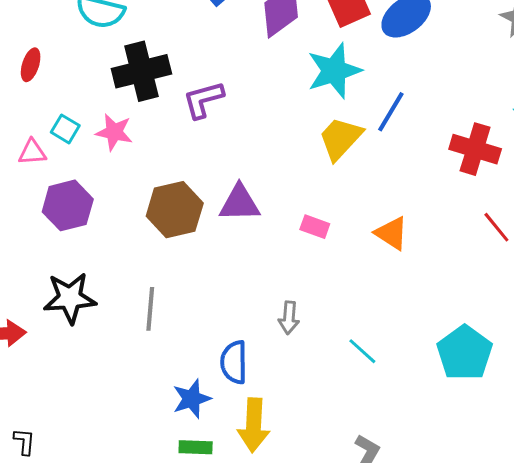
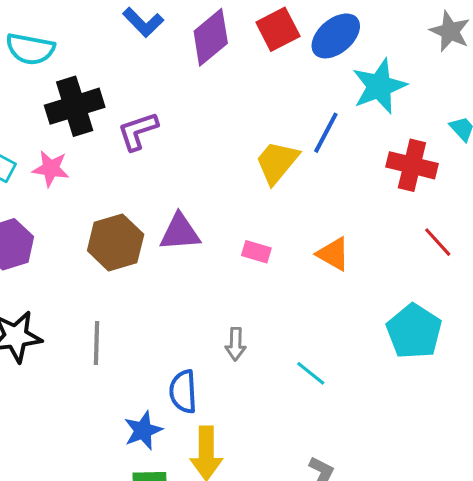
cyan star: (334, 71) -> (379, 86), moved
cyan pentagon: (465, 353) -> (414, 331), moved

